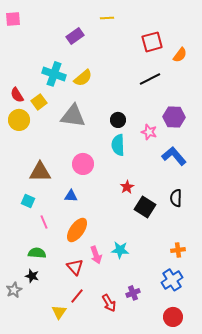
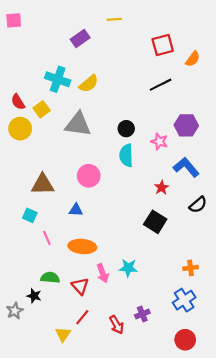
red star: (127, 187) -> (162, 188), moved
black semicircle: (176, 198) -> (198, 205), moved, turned -132
orange ellipse: (77, 230) -> (82, 246), turned 60
green semicircle: (37, 253) -> (50, 278), moved

